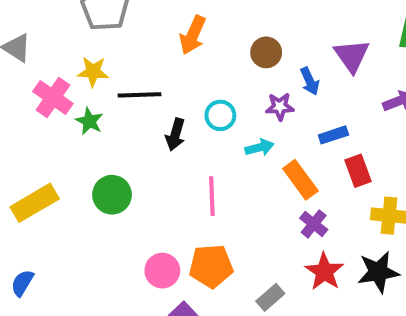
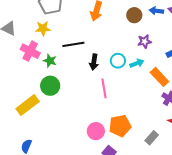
yellow star: (93, 72) -> (43, 28), moved
blue arrow: (310, 81) -> (156, 11), moved, turned 128
cyan circle: (220, 115) -> (118, 61), moved
green circle: (112, 195) -> (50, 86), moved
pink line: (212, 196) -> (104, 88), moved

